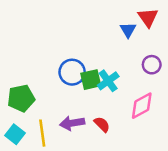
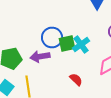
purple arrow: (72, 123) -> (40, 56), moved

